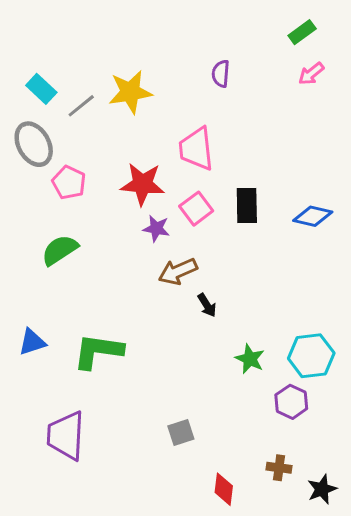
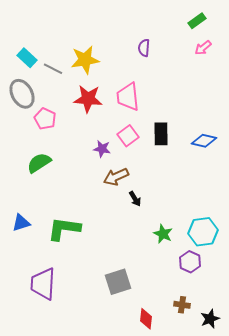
gray line: (81, 106) -> (53, 69), turned 66
red star: (143, 184) -> (88, 99), moved
gray square: (181, 432) -> (118, 282), size x1.5

